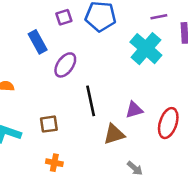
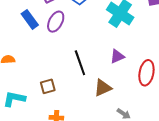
purple ellipse: (65, 65) -> (56, 22), moved
purple triangle: (134, 110) -> (117, 56), moved

